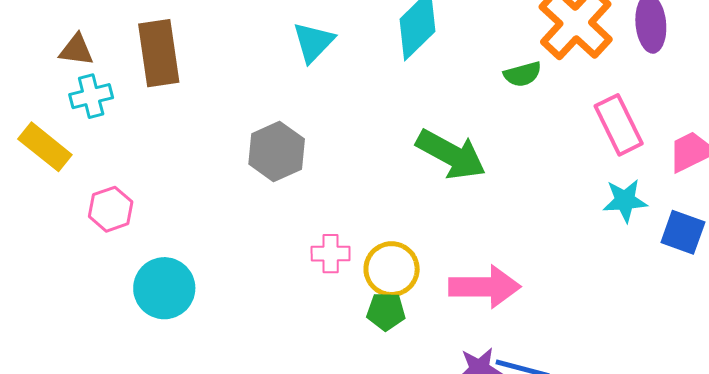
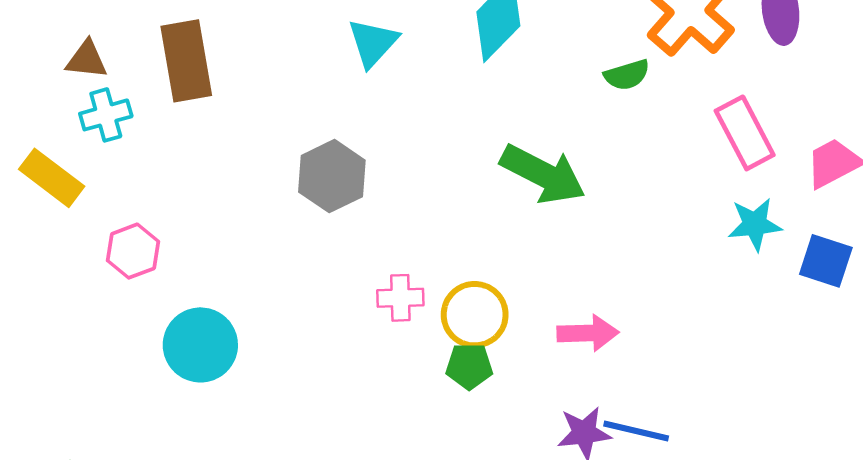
pink arrow: (485, 287) -> (588, 333), size x0.7

